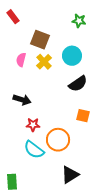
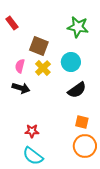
green star: (79, 21) -> (78, 27), size x1.5
black arrow: (22, 100) -> (21, 88), moved
orange circle: (58, 140) -> (85, 146), moved

